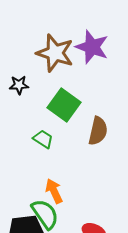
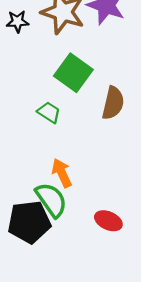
black star: (19, 85) -> (17, 21), moved

